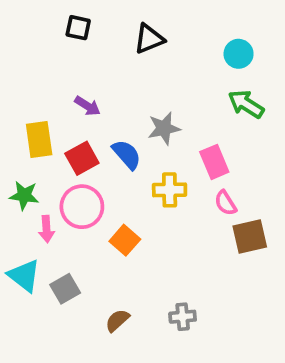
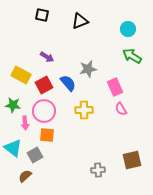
yellow rectangle: (39, 140) -> (21, 75), turned -54
yellow cross: (170, 190) -> (84, 110), moved
brown square: (250, 237) -> (132, 160), moved
orange square: (125, 240) -> (47, 135), moved, turned -35
brown semicircle: (117, 320) -> (25, 176), moved

